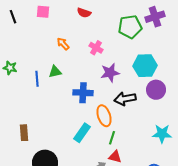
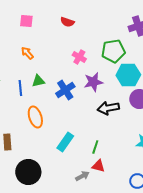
green pentagon: (130, 27) -> (113, 51), moved
orange arrow: (63, 44) -> (27, 53), moved
blue cross: (83, 93) -> (65, 90), moved, turned -36
orange ellipse: (104, 116) -> (35, 117), moved

